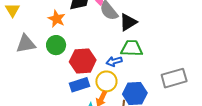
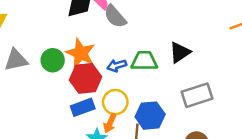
orange star: (57, 19) -> (81, 53), moved, size x1.4
black triangle: (128, 22) -> (180, 52), moved
blue arrow: (114, 61) -> (117, 66), moved

